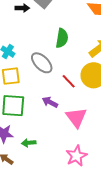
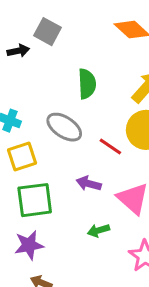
green arrow: (29, 143) -> (98, 230), moved

